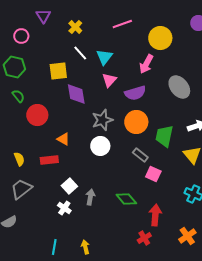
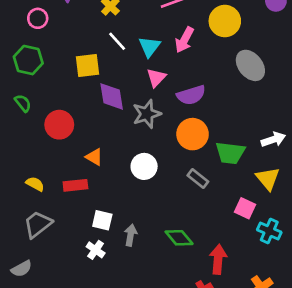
pink arrow: (146, 64) -> (184, 40), moved
gray ellipse: (179, 87) -> (250, 65), moved
green semicircle: (18, 96) -> (23, 103), moved
gray star: (102, 120) -> (147, 114), moved
green trapezoid: (164, 136) -> (230, 153), turned -95
yellow semicircle: (19, 159) -> (35, 184), turned -40
pink square: (153, 174) -> (245, 208), moved
white square: (69, 186) -> (102, 220), turned -35

